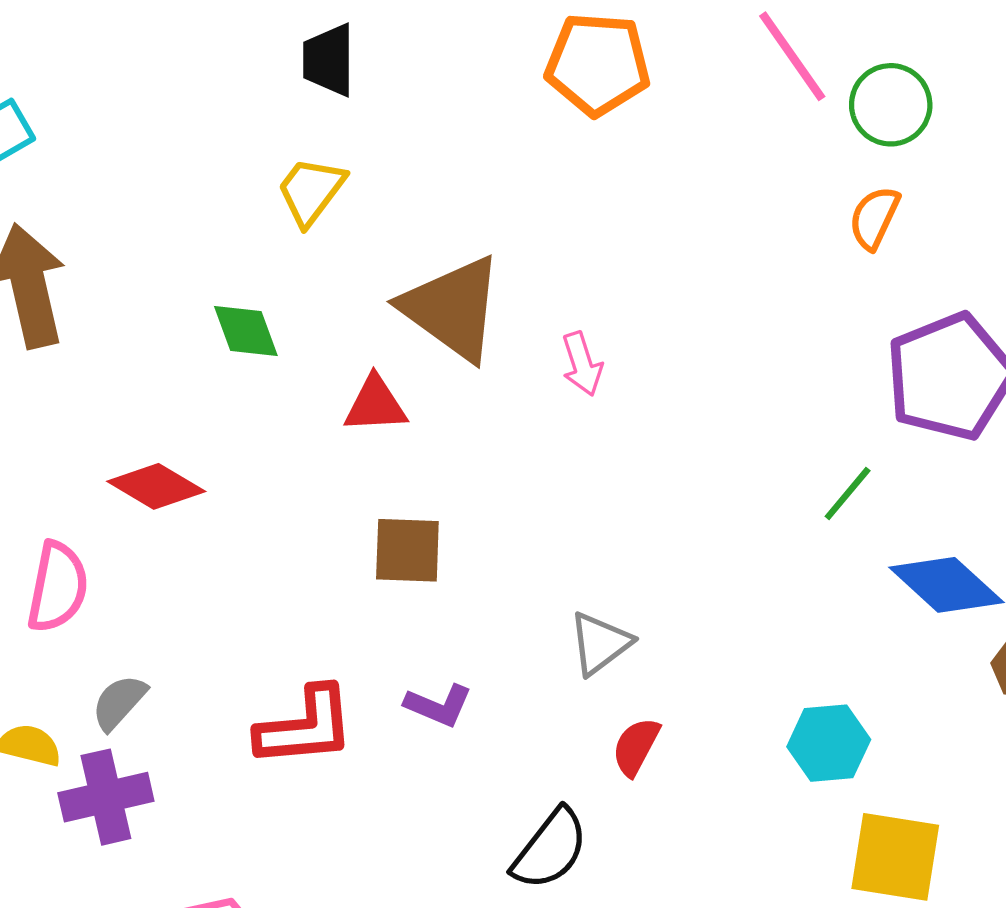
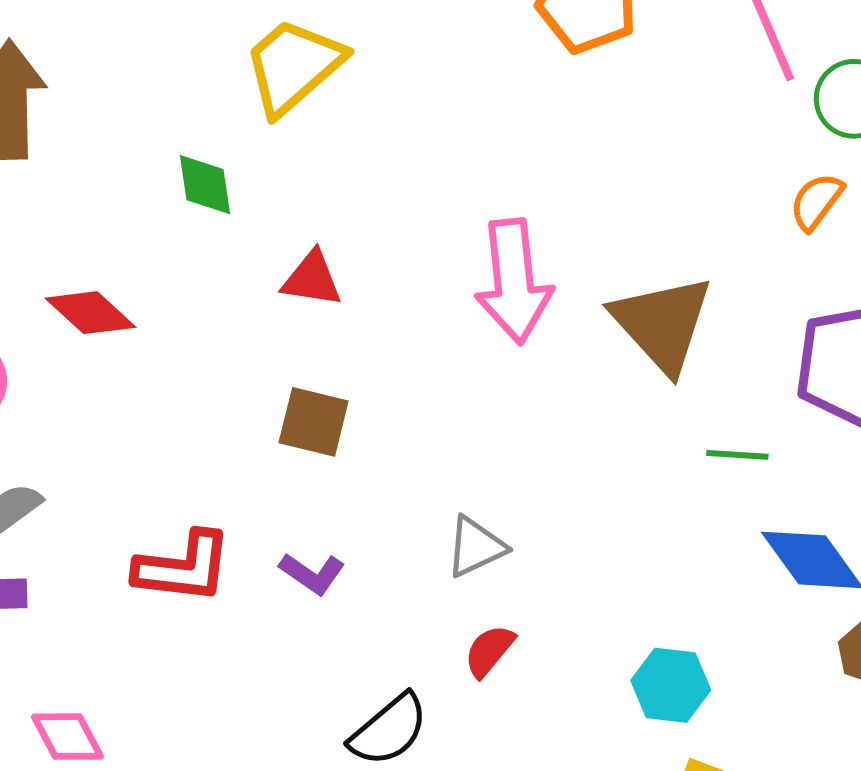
yellow trapezoid: (311, 191) -> (293, 66), size x1.5
brown triangle: (452, 308) -> (662, 324), moved
pink arrow: (582, 364) -> (514, 281), size x2.0
green line: (848, 493) -> (737, 455), turned 42

